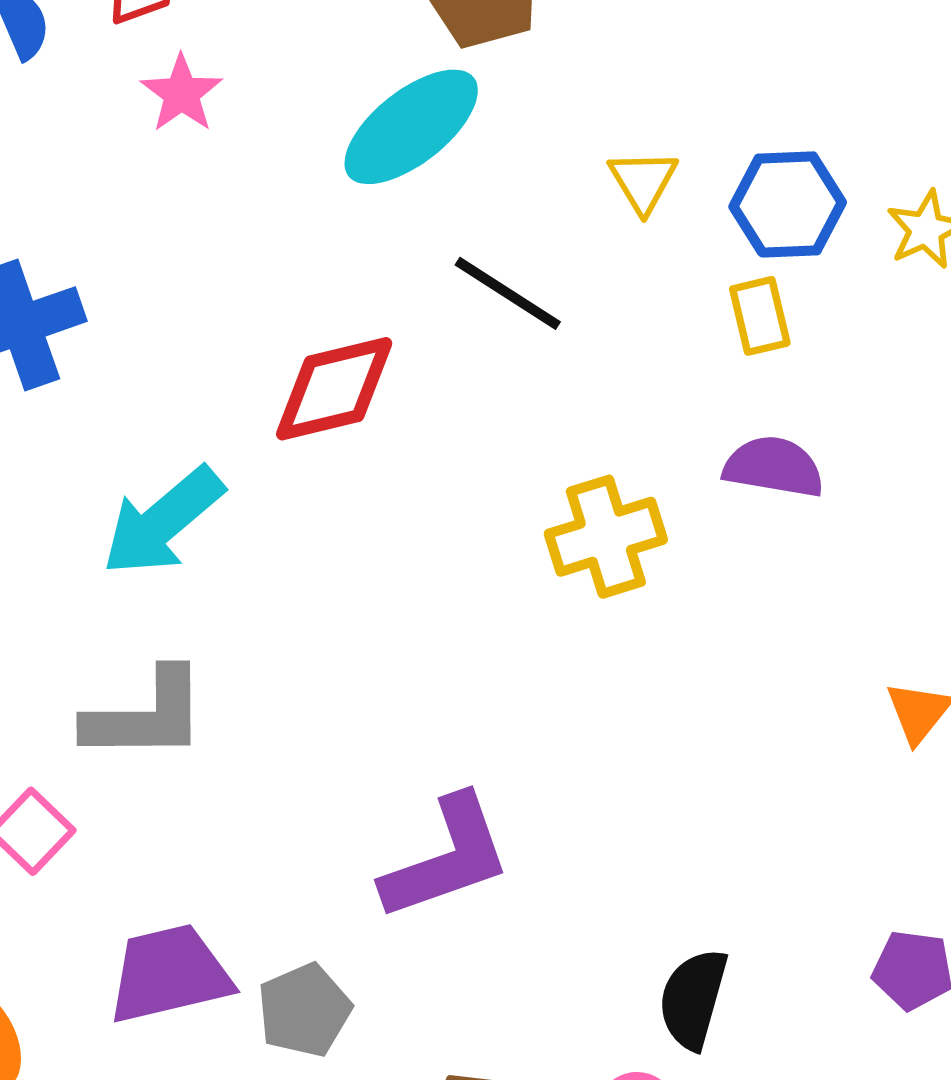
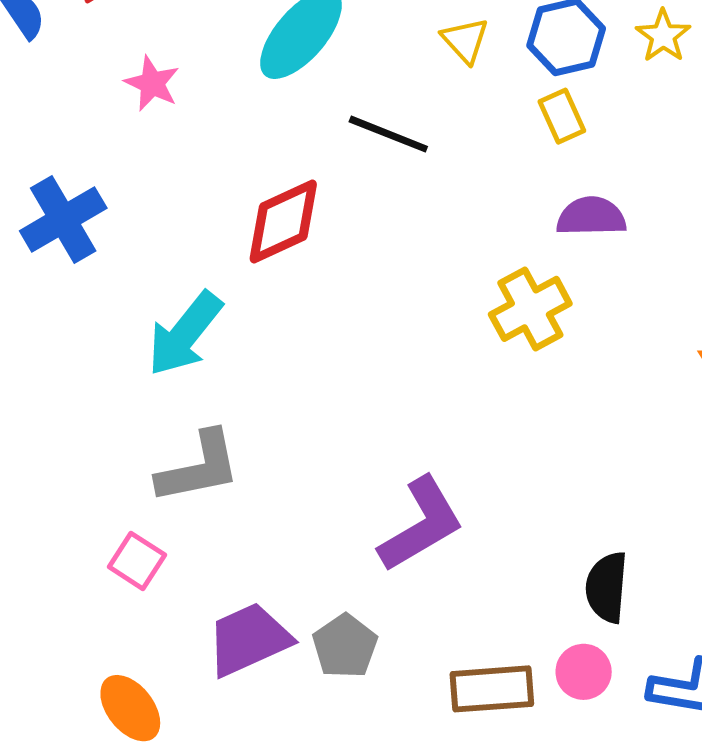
pink star: (182, 94) -> (152, 83), moved
yellow cross: (606, 537) -> (530, 309), moved

